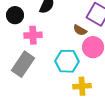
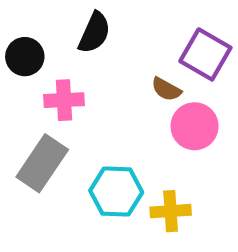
cyan hexagon: (67, 61) -> (116, 192), moved

